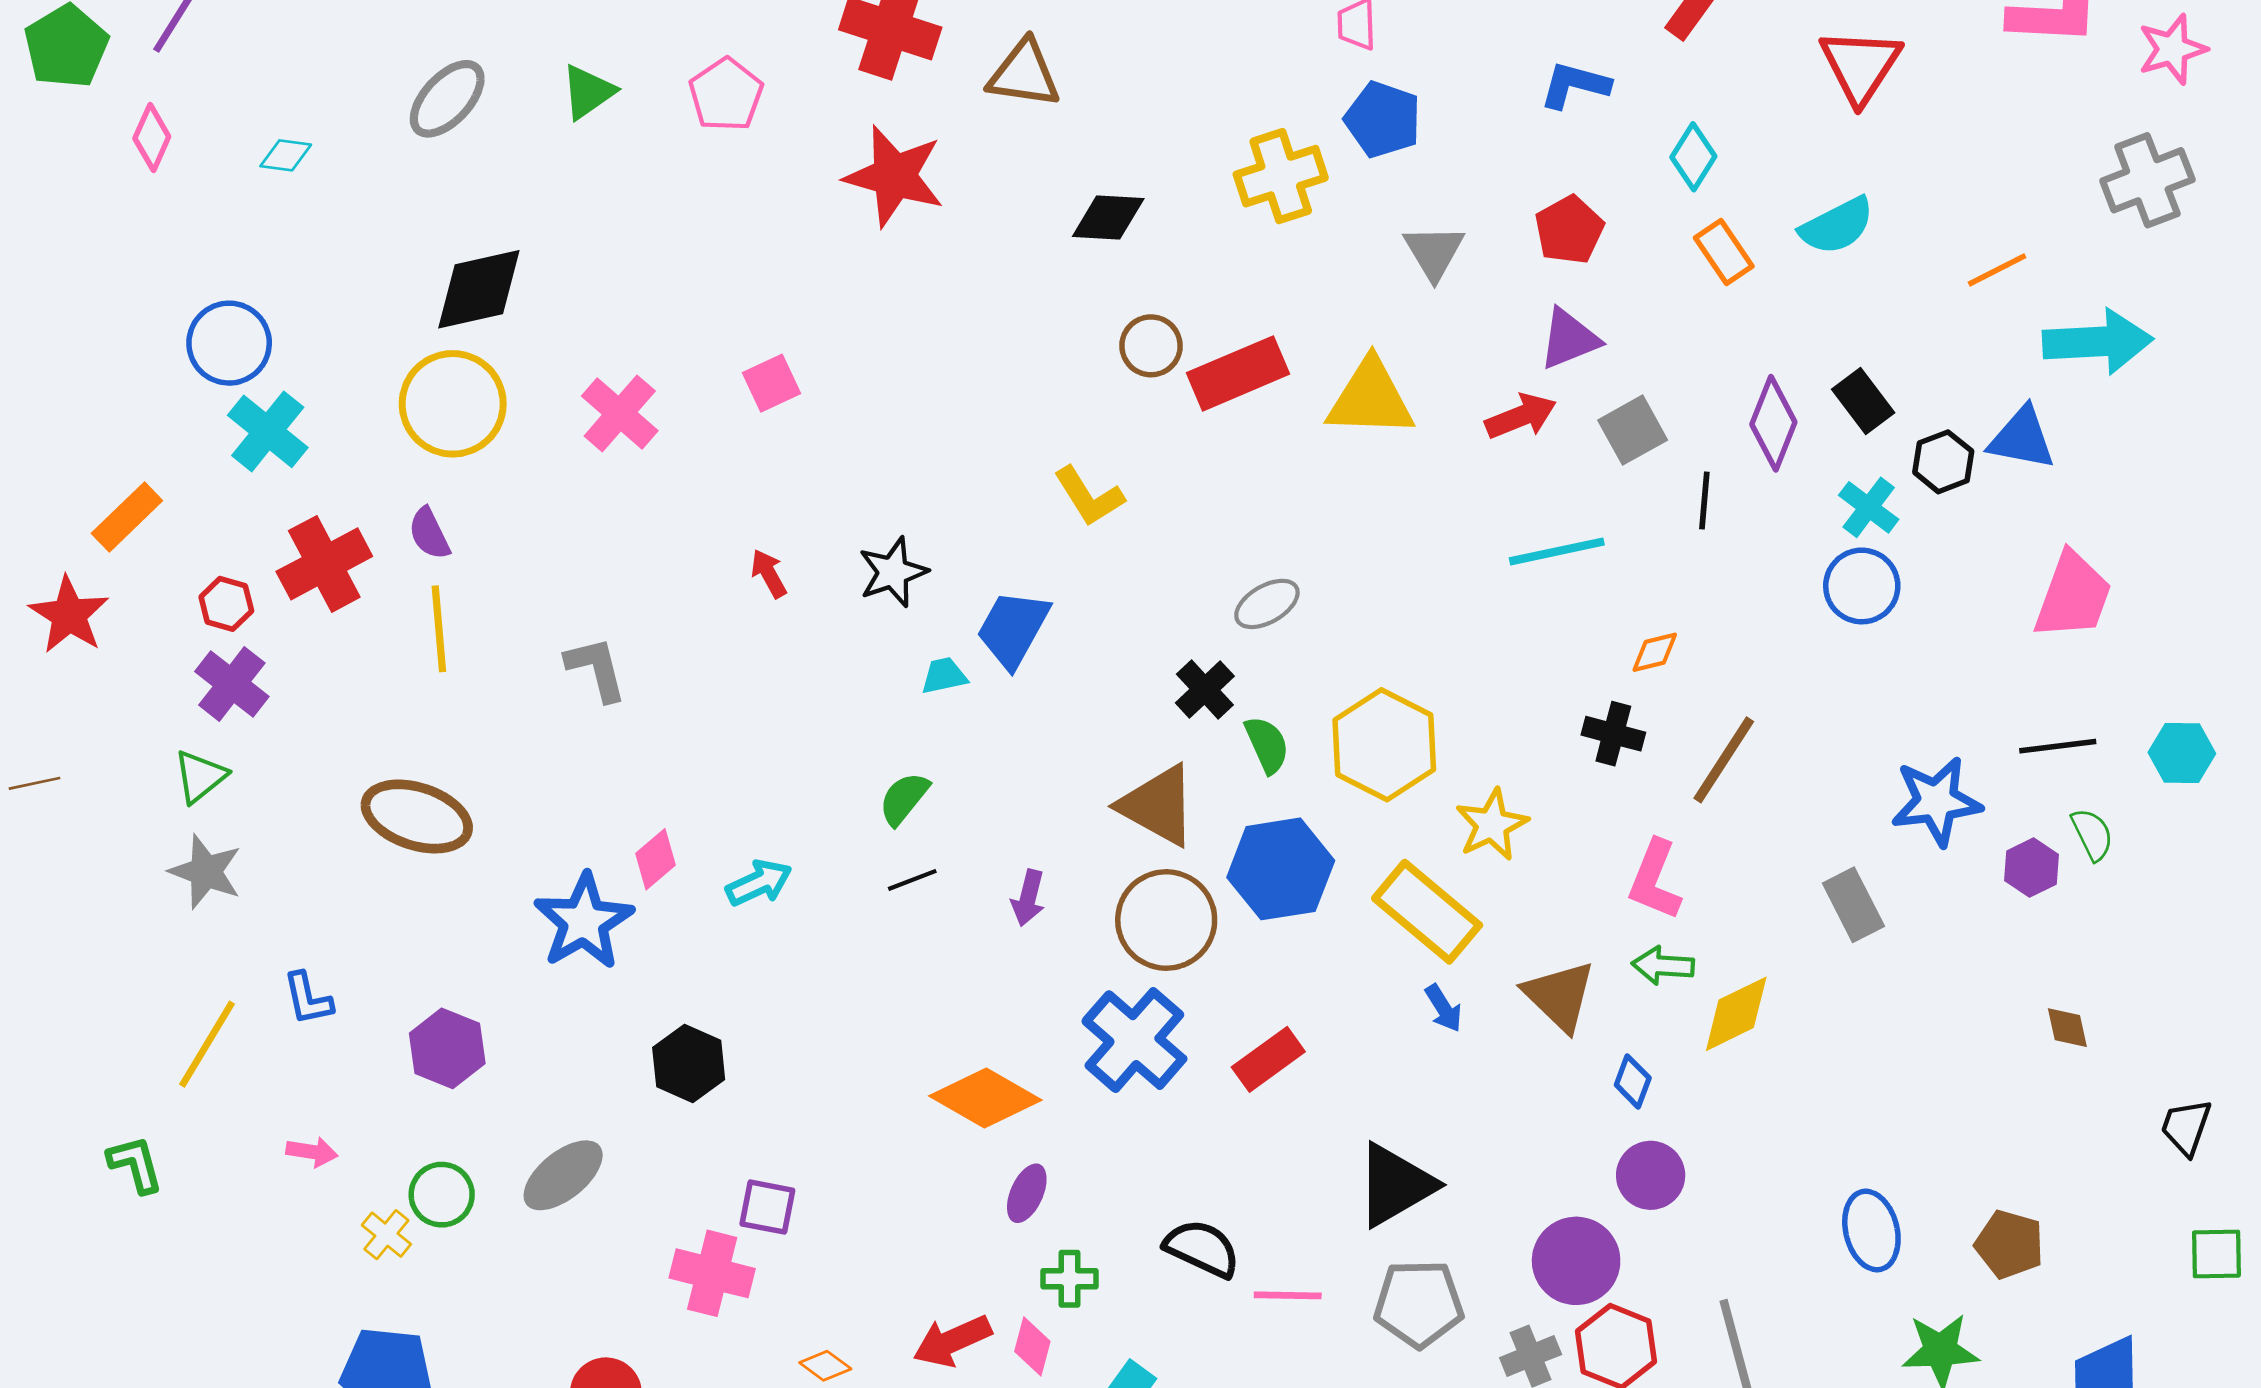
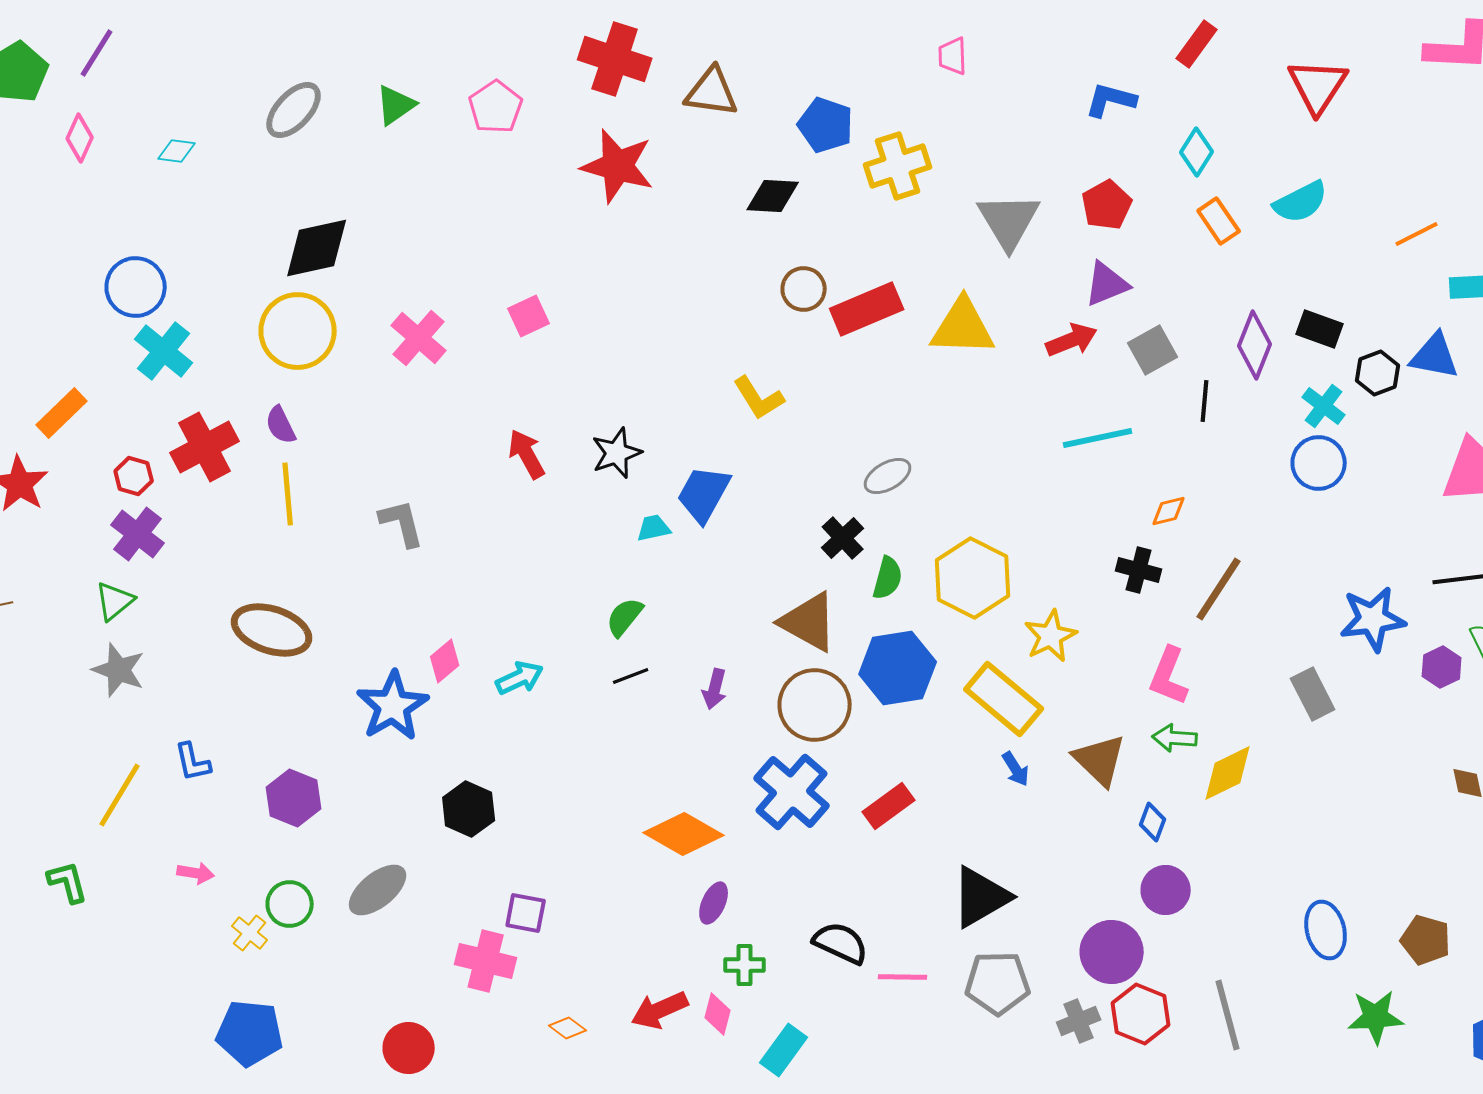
blue pentagon: (1383, 120) -> (826, 125), moved
gray triangle: (1434, 252) -> (1009, 221), size x1.4
black rectangle: (1863, 401) -> (1320, 329), turned -33
red arrow: (769, 574) -> (527, 454), size x1.4
green semicircle: (1267, 745) -> (888, 578), turned 39

